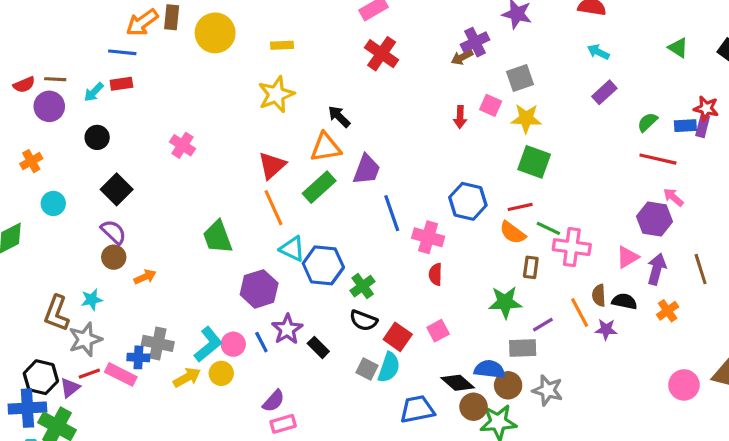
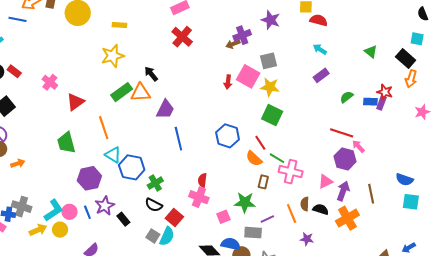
red rectangle: (121, 84) -> (14, 71), moved, turned 40
pink square: (491, 105) -> (248, 76), size x1.6
red line: (658, 159) -> (342, 133), moved
red triangle: (272, 165) -> (75, 102), moved
green rectangle: (319, 187) -> (122, 92), moved
red line: (520, 207) -> (260, 143), turned 63
pink cross: (428, 237) -> (199, 197), moved
orange cross: (668, 311) -> (347, 218), size x1.6
purple star: (606, 329) -> (307, 239), moved
pink square: (438, 331) -> (223, 217), moved

